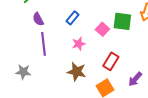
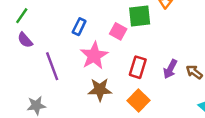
purple semicircle: (38, 19) -> (25, 40), moved
pink star: (79, 44) -> (94, 56), size x1.6
purple arrow: (135, 79) -> (170, 69), moved

